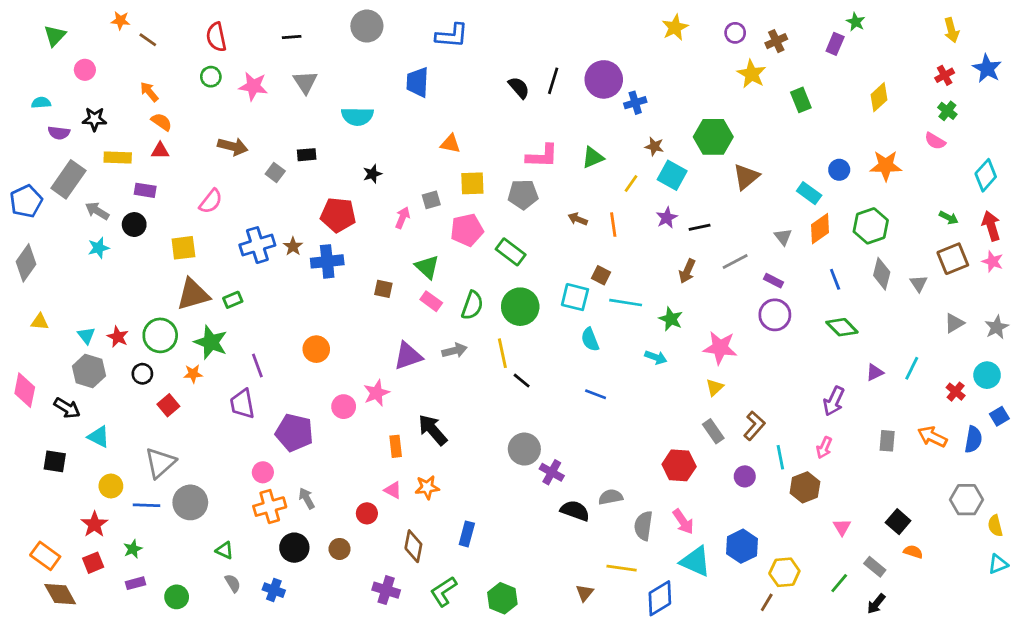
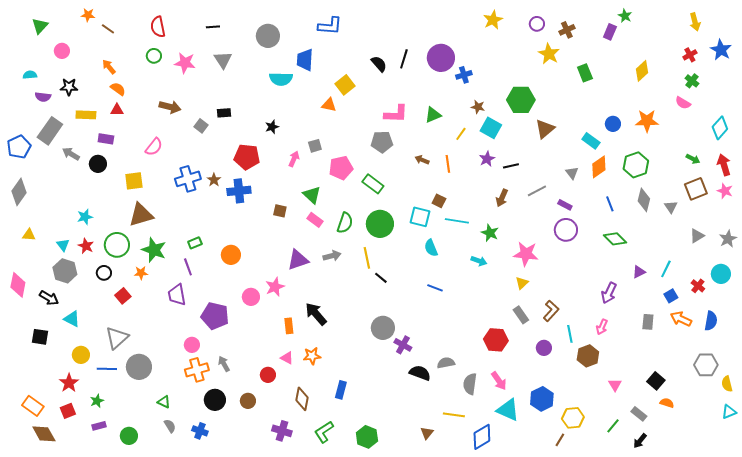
gray circle: (367, 26) -> (268, 36), moved
cyan semicircle: (357, 116) -> (281, 79), moved
yellow square: (472, 183) -> (345, 85), moved, turned -36
cyan star: (99, 248) -> (85, 217), moved
green rectangle: (233, 300) -> (195, 243), moved
blue square: (999, 416) -> (671, 296), moved

